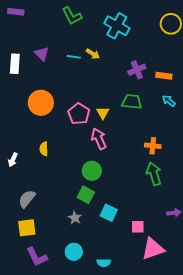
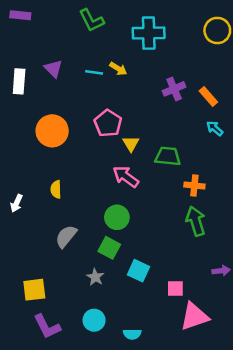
cyan cross: (117, 26) -> (149, 33), turned -30
orange rectangle: (164, 76) -> (208, 97), turned 42
green trapezoid: (132, 102) -> (168, 156), moved
pink pentagon: (79, 114) -> (108, 123), moved
pink arrow: (99, 139) -> (126, 177), turned -30
gray semicircle: (27, 199) -> (66, 236), moved

